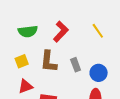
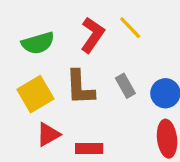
yellow line: (98, 31) -> (130, 28), moved
yellow square: (22, 61) -> (35, 94), size x1.5

